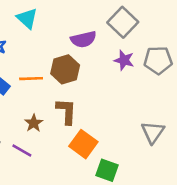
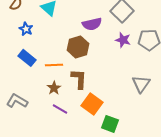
orange line: (31, 79) -> (54, 65), moved
gray triangle: (153, 132) -> (141, 84), moved
purple line: (22, 151) -> (60, 109), moved

